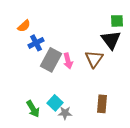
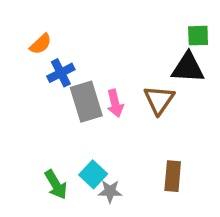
black triangle: (111, 40) -> (188, 68), turned -50
gray rectangle: (51, 60) -> (86, 102), turned -45

